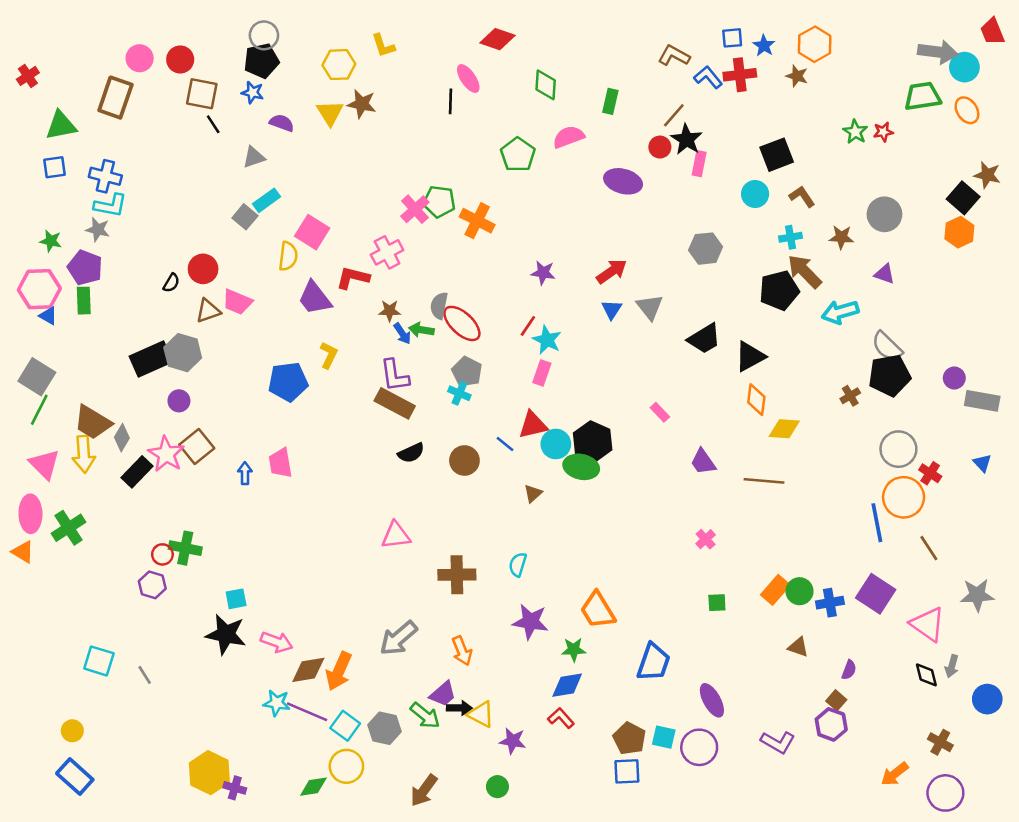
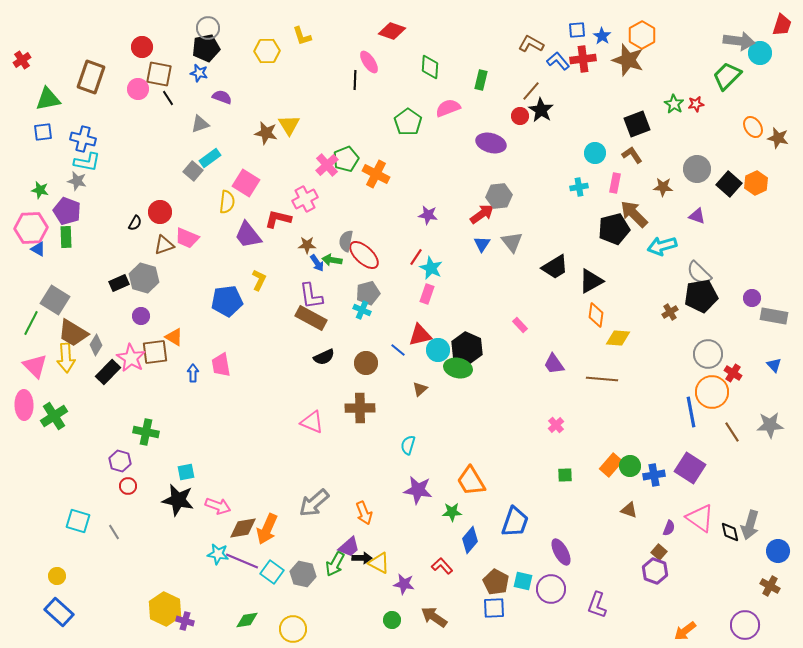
red trapezoid: (992, 32) -> (782, 25), turned -140
pink circle: (140, 58) -> (138, 89), moved
brown star: (797, 76) -> (628, 60), size x1.8
green trapezoid: (923, 96) -> (727, 76), turned -36
brown star: (362, 104) -> (266, 133), moved
orange ellipse: (967, 110) -> (753, 127), moved
yellow triangle: (330, 113) -> (289, 125), moved
black square: (777, 155) -> (637, 124), moved
pink rectangle: (699, 164) -> (615, 183), moved
black square: (963, 198) -> (729, 184), moved
green pentagon: (439, 202) -> (346, 159), turned -30
cyan cross: (791, 237) -> (579, 187), moved
gray hexagon: (706, 249) -> (499, 196), moved
black rectangle: (151, 359) -> (119, 283), size x0.6
gray pentagon: (467, 372) -> (368, 293), turned 30
gray square: (37, 377) -> (55, 300), moved
brown square: (197, 447) -> (155, 352), turned 32
pink triangle: (396, 535) -> (312, 422), turned 30
orange triangle: (23, 552) -> (174, 337), moved
red circle: (162, 554) -> (128, 486), moved
brown cross: (457, 575) -> (360, 408), moved
gray star: (977, 595) -> (770, 425), moved
pink triangle: (928, 624) -> (700, 518), moved
gray arrow: (952, 666) -> (750, 525), size x1.6
blue diamond: (567, 685) -> (470, 540), moved, turned -40
green arrow: (425, 716) -> (335, 564), turned 80
purple L-shape: (778, 742) -> (597, 605), moved, turned 80
brown cross: (940, 742) -> (770, 586), moved
yellow circle: (346, 766) -> (293, 629), moved
orange arrow: (895, 774) -> (685, 631), moved
brown arrow: (424, 790) -> (434, 617), moved, turned 88

